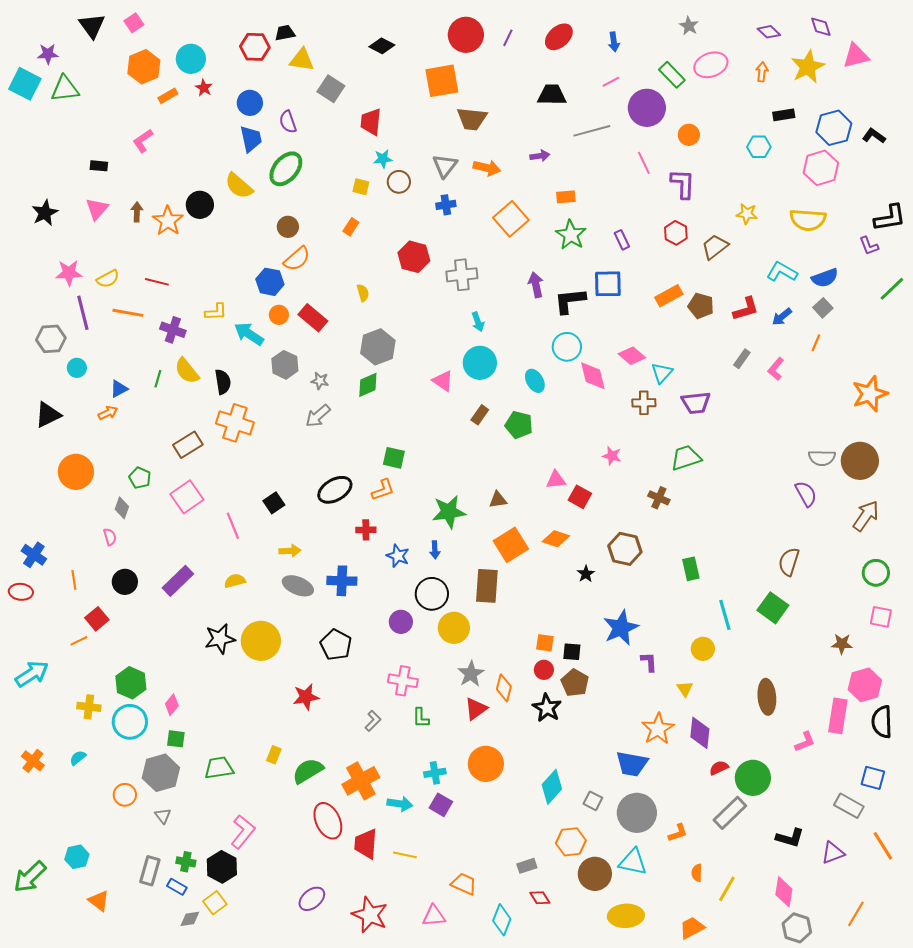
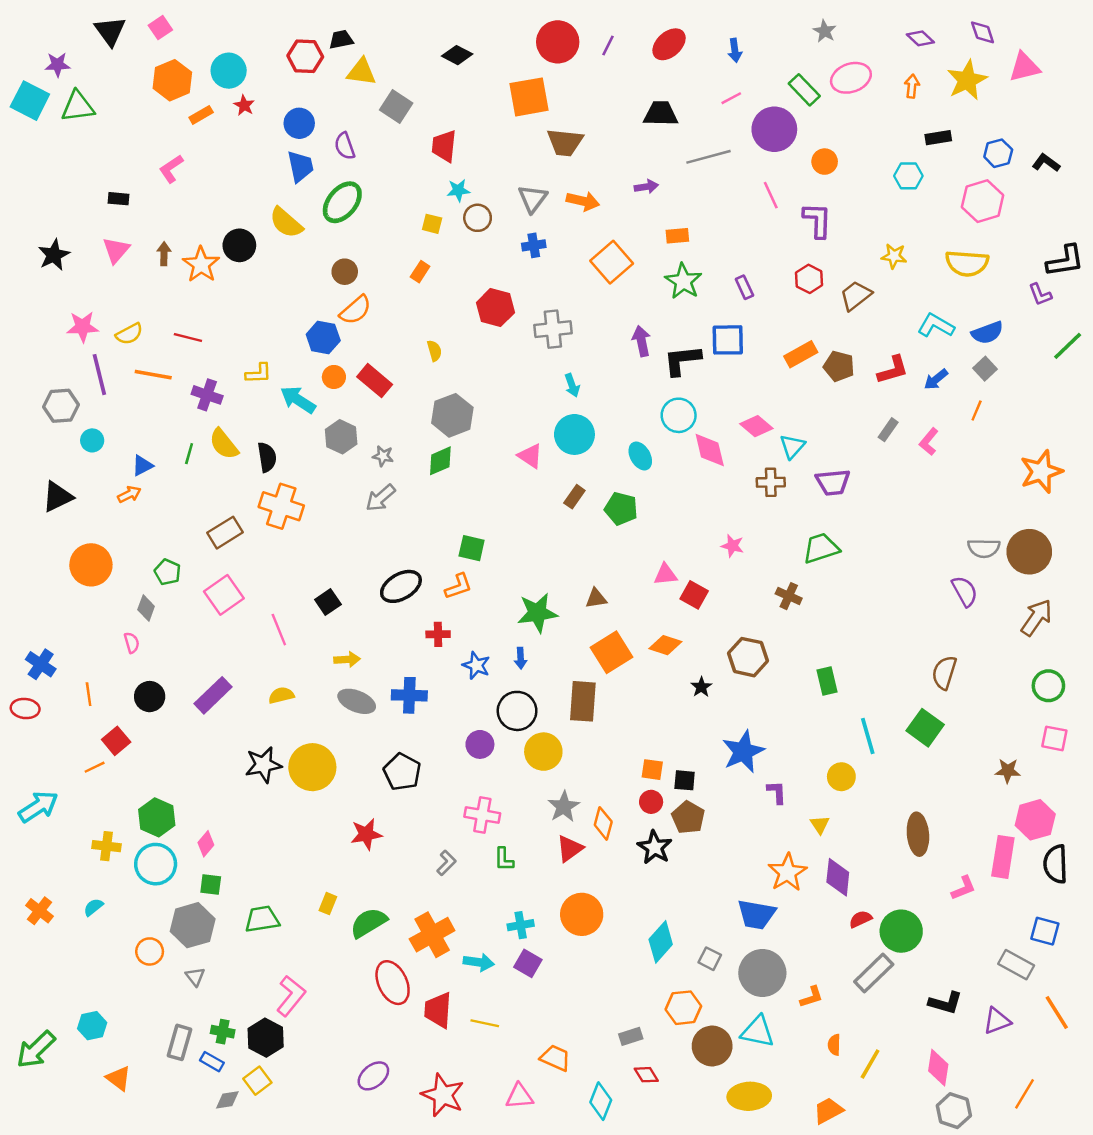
blue hexagon: (834, 128) -> (998, 153), size x0.7

